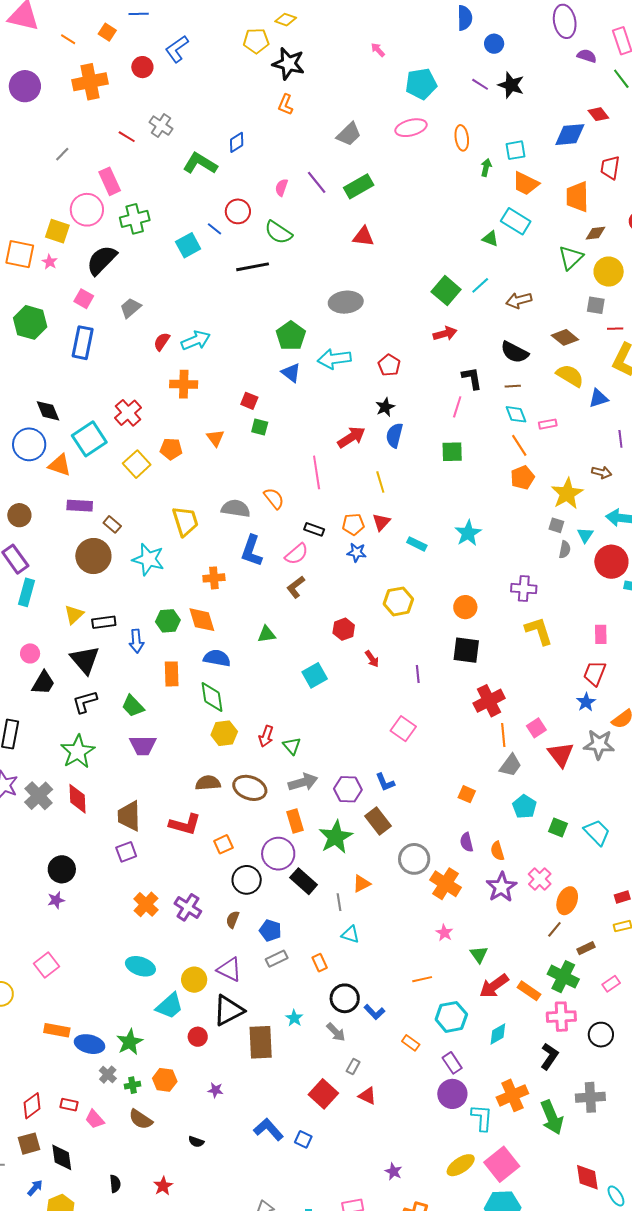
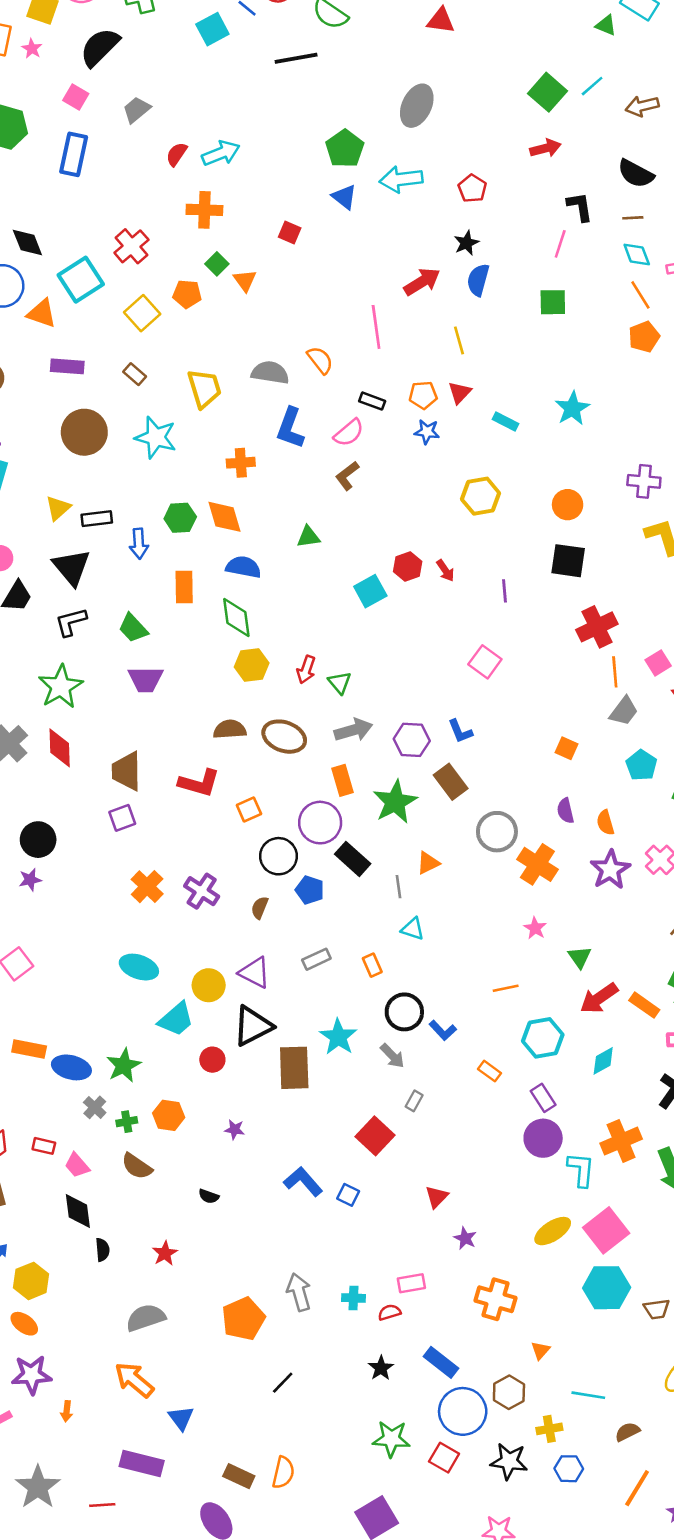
gray ellipse: (346, 302) -> (417, 106), turned -60
green square: (260, 427) -> (217, 264), moved, turned 30
brown rectangle: (112, 524) -> (135, 374), moved
red hexagon: (344, 629) -> (408, 567), moved
blue pentagon: (270, 930) -> (310, 890), moved
cyan star: (294, 1018) -> (338, 1037), size x1.6
red triangle: (367, 1096) -> (437, 1197), moved, turned 48
black diamond: (62, 1157) -> (78, 1211), moved

